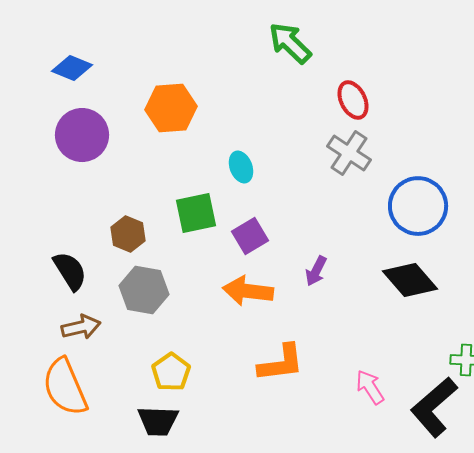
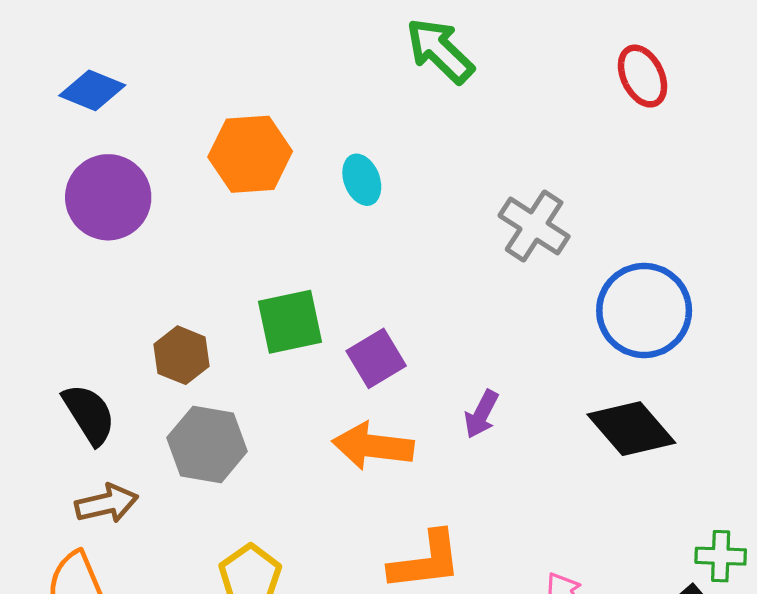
red ellipse: (353, 100) -> (643, 76), moved
cyan ellipse: (241, 167) -> (362, 180), moved

